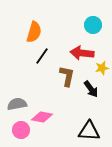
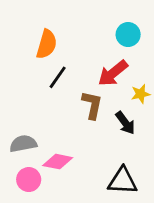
red arrow: (82, 53) -> (113, 73), turned -45

